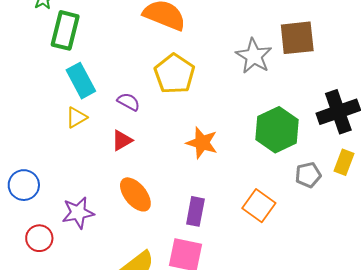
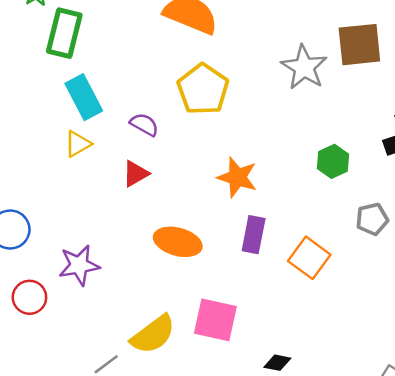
green hexagon: (277, 130) -> (333, 161), size x0.6
orange ellipse: (135, 194) -> (178, 242), moved, turned -36
purple rectangle: (195, 211) -> (254, 235), moved

